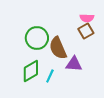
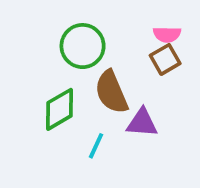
green circle: (37, 38) -> (83, 46), moved
green diamond: (31, 71) -> (60, 109), moved

